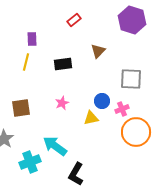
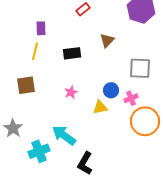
brown square: (21, 108) -> (26, 85), moved

